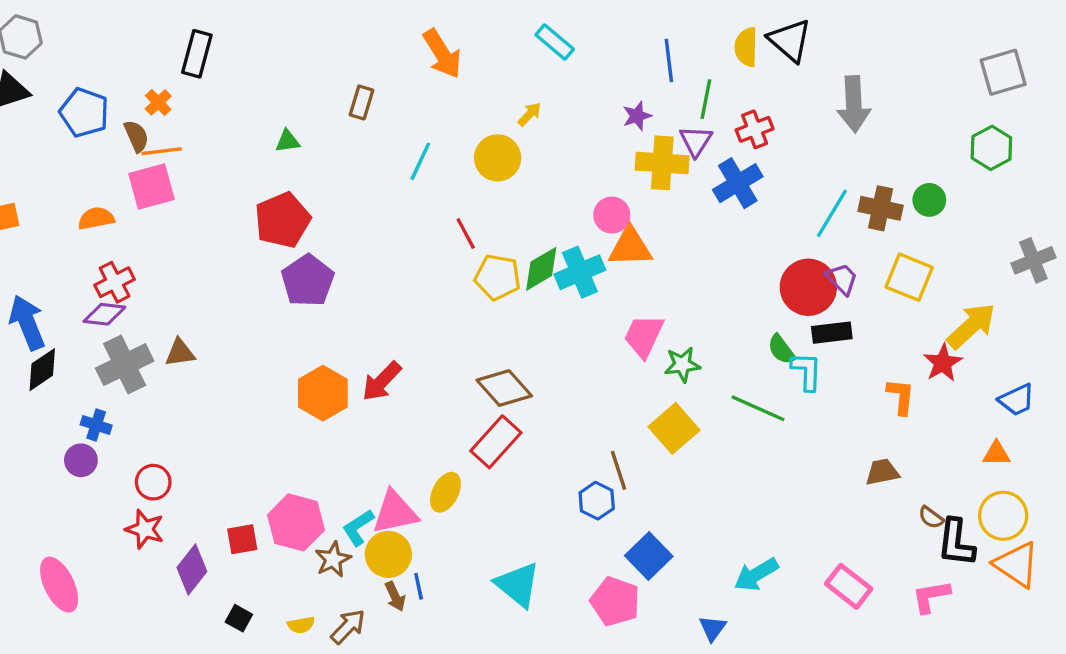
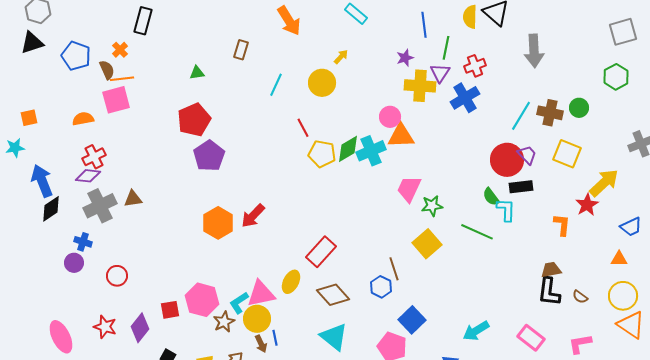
brown diamond: (504, 388) -> (333, 295), moved
red star: (145, 529) -> (105, 327), moved
black L-shape: (956, 543) -> (549, 292), moved

